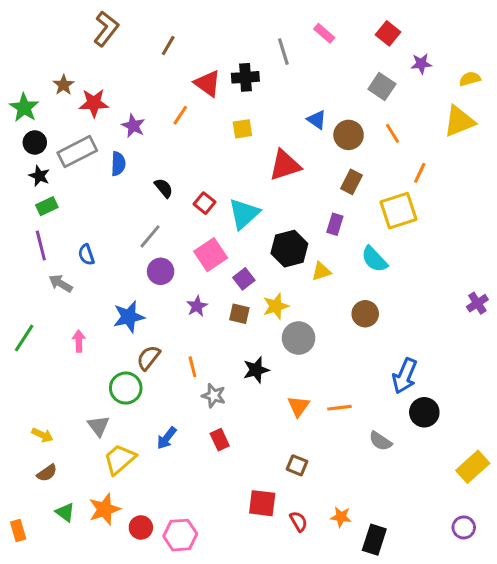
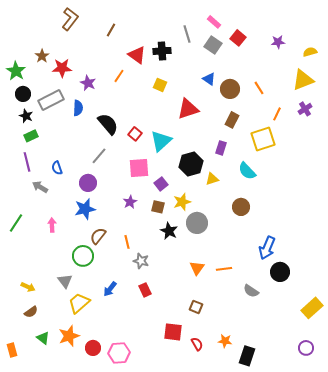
red square: (388, 33) -> (238, 38), moved
gray square: (382, 86) -> (213, 45), moved
yellow square: (242, 129) -> (160, 85), turned 32
black semicircle: (164, 188) -> (108, 124), size x1.6
pink square: (211, 255) -> (139, 168), turned 30
purple circle: (161, 271) -> (88, 183), moved
purple cross: (477, 303) -> (305, 109), moved
black star: (256, 370) -> (169, 231), moved, turned -30

